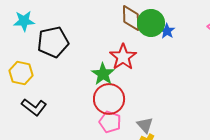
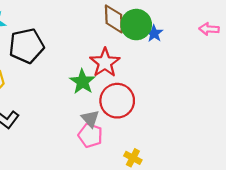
red circle: (109, 99) -> (117, 101), moved
gray triangle: (145, 125) -> (90, 119), moved

